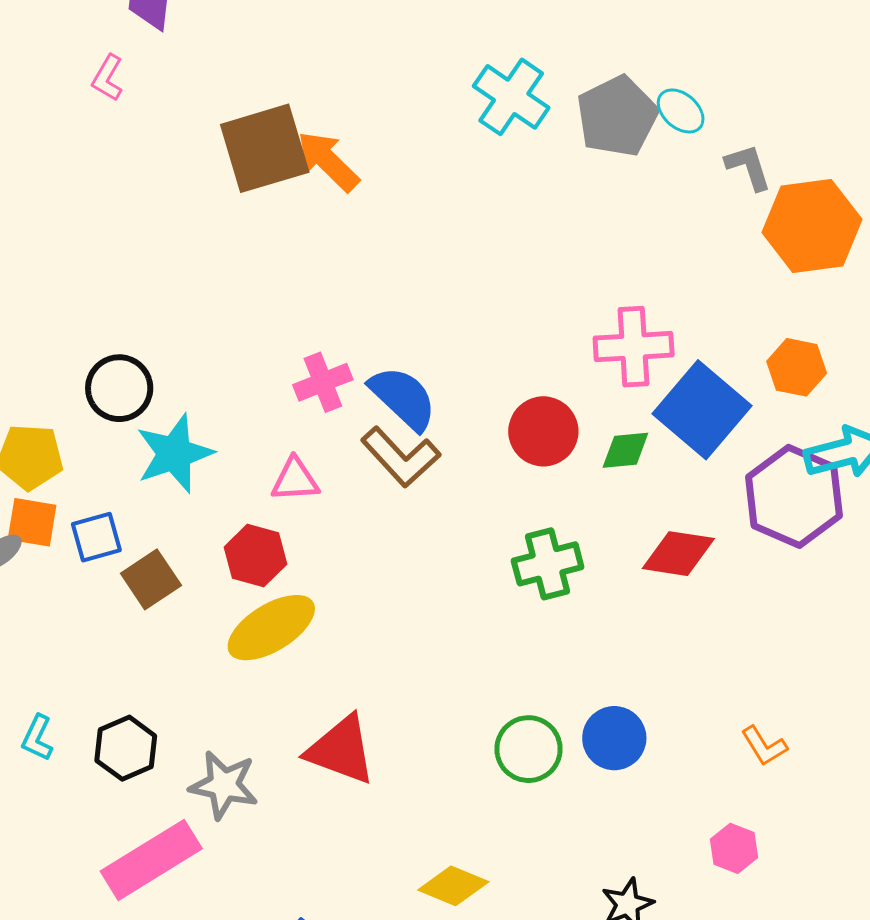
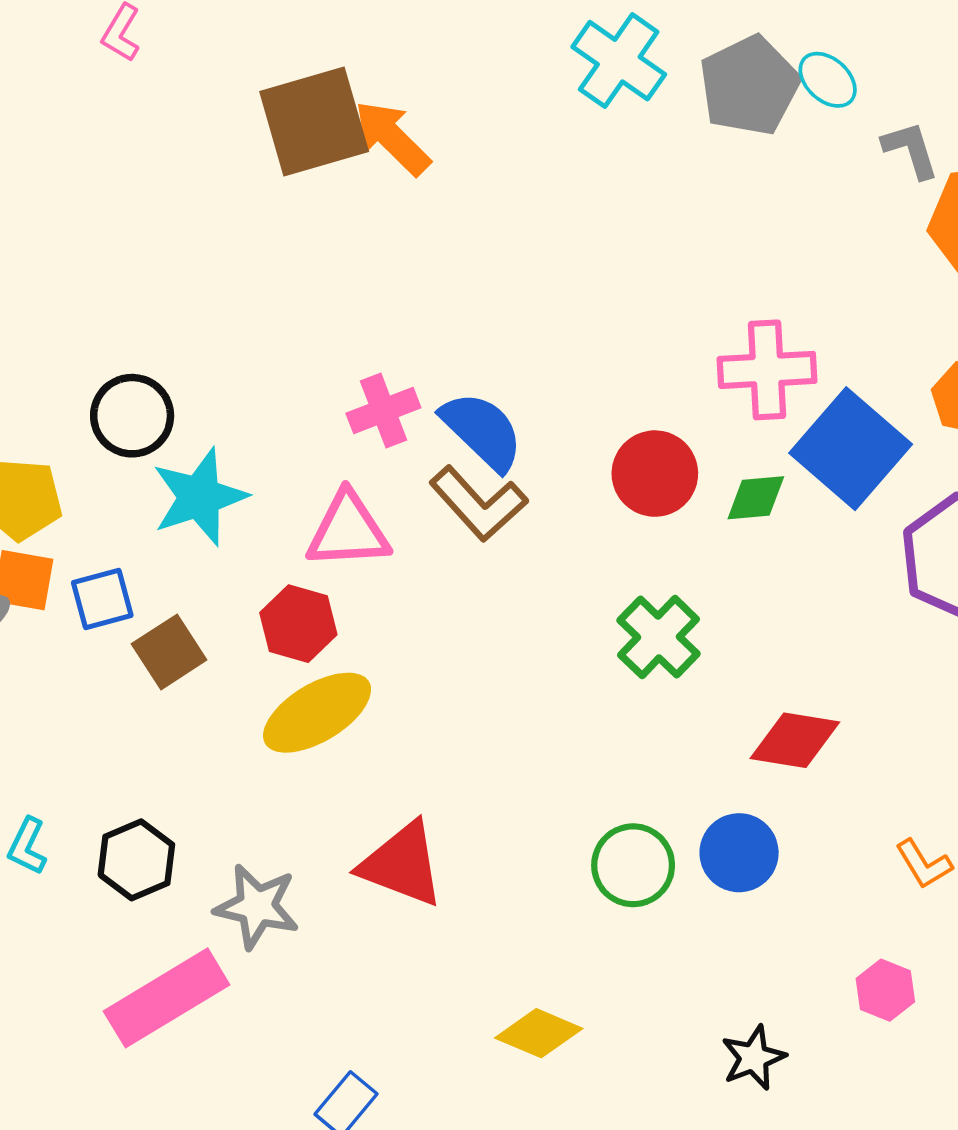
pink triangle: (295, 480) -> (348, 531), size x1.4
red diamond: (678, 554) -> (795, 740), moved
green cross: (548, 564) -> (659, 637), turned -32

